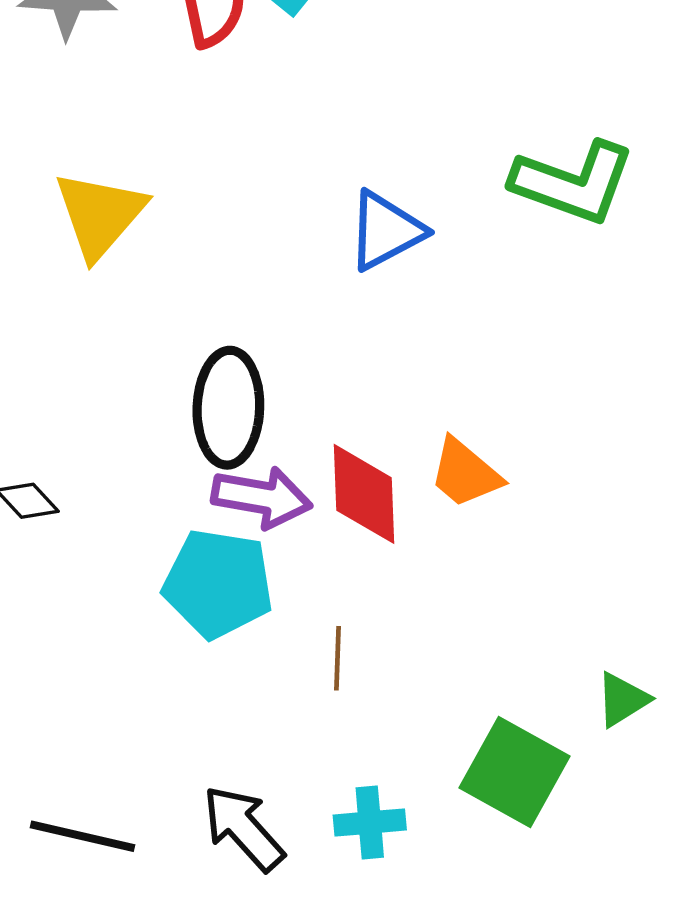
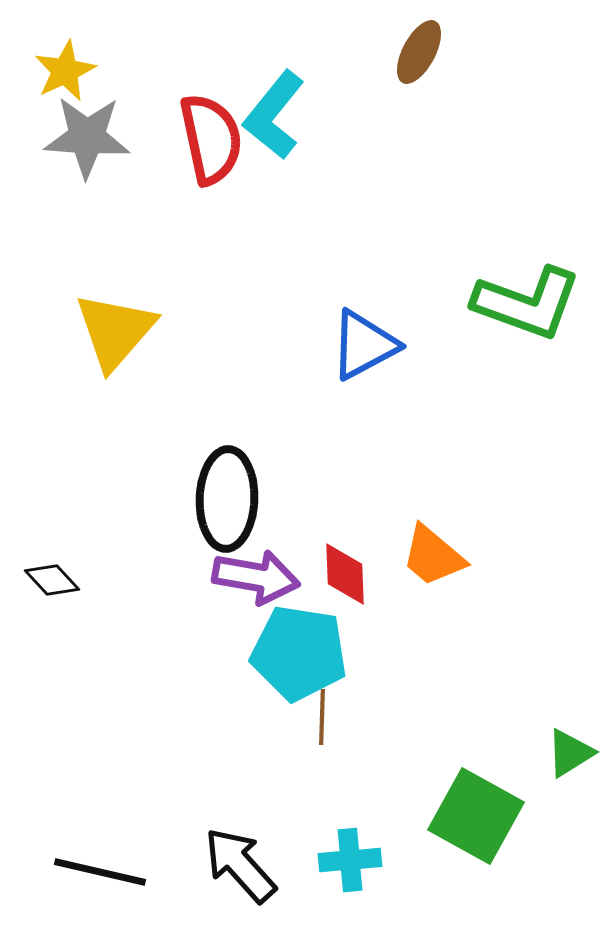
red diamond: (364, 494) -> (345, 574), size x0.7
cyan pentagon: (218, 584) -> (299, 653), moved

